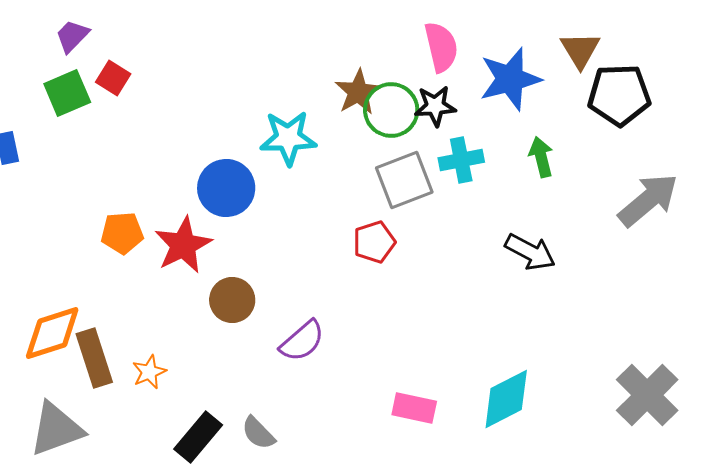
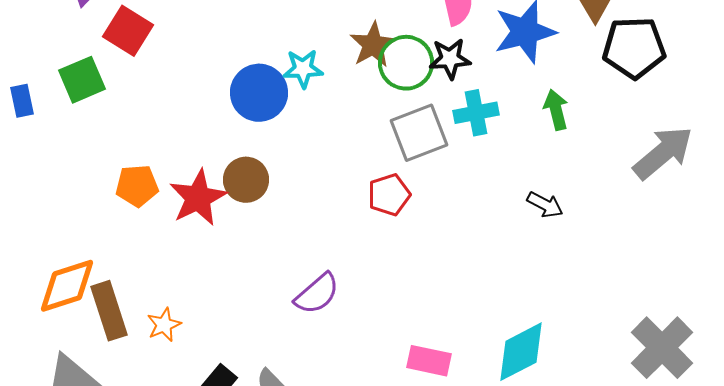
red square: (113, 78) -> (128, 31), size x1.4
green square: (67, 93) -> (82, 80), moved
cyan star: (288, 138) -> (303, 69), moved, size x0.7
blue circle: (226, 188) -> (259, 93), moved
black arrow: (530, 252) -> (545, 205), size x0.7
brown circle: (232, 300) -> (246, 180), moved

